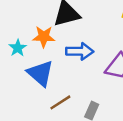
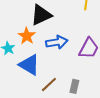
orange star: (44, 37) -> (27, 36), turned -30

